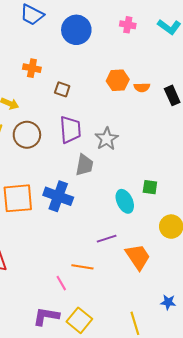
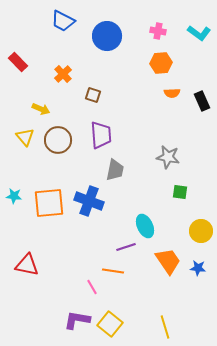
orange cross: (32, 68) -> (63, 74), turned 36
orange hexagon: (118, 80) -> (161, 63), moved
gray star: (107, 139) -> (168, 157), moved, turned -30
cyan ellipse: (125, 201) -> (145, 226), moved
purple line: (107, 239) -> (126, 247), moved
blue star: (168, 302) -> (198, 268), moved

